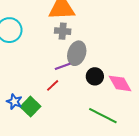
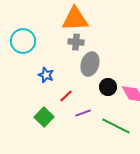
purple line: (63, 66) -> (83, 113), moved
blue star: (14, 102) -> (46, 75), moved

